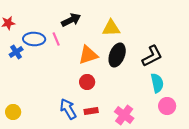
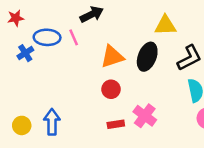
yellow triangle: (111, 28) -> (165, 25), moved
blue arrow: (68, 109) -> (52, 122), moved, turned 30
pink cross: (124, 115) -> (145, 116), moved

